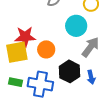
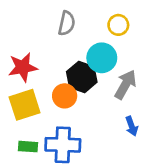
red star: (25, 37) -> (23, 67), moved
black hexagon: (69, 71) -> (82, 77), moved

